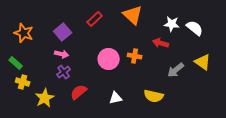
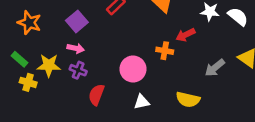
red arrow: (161, 43) -> (185, 35), moved, turned -42
pink circle: (109, 59) -> (133, 69), moved
purple cross: (64, 72) -> (78, 70), turned -32
red semicircle: (79, 92) -> (96, 95), turned -30
yellow star: (45, 98) -> (49, 65), moved, turned 30

